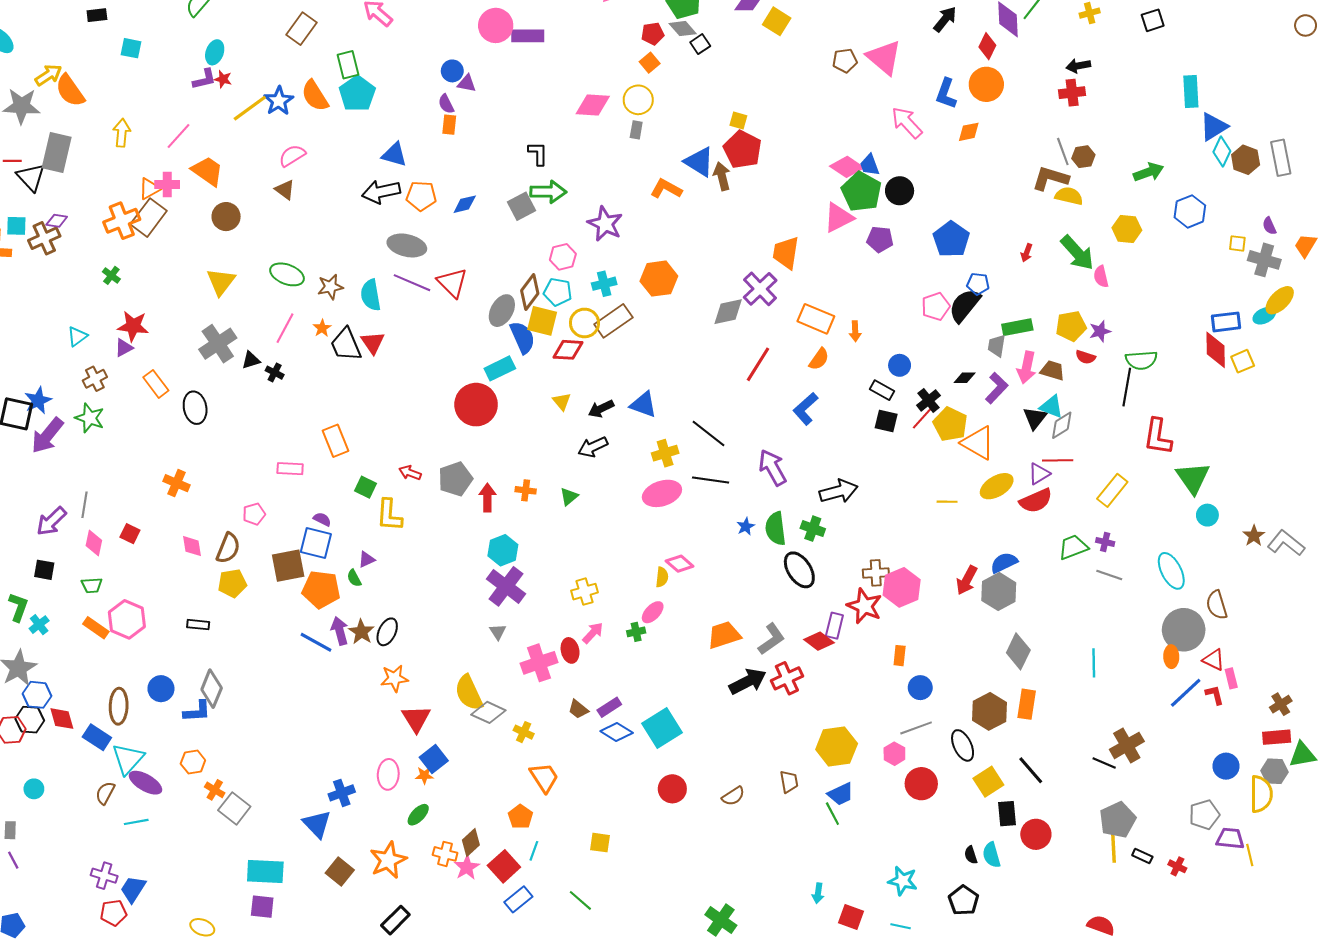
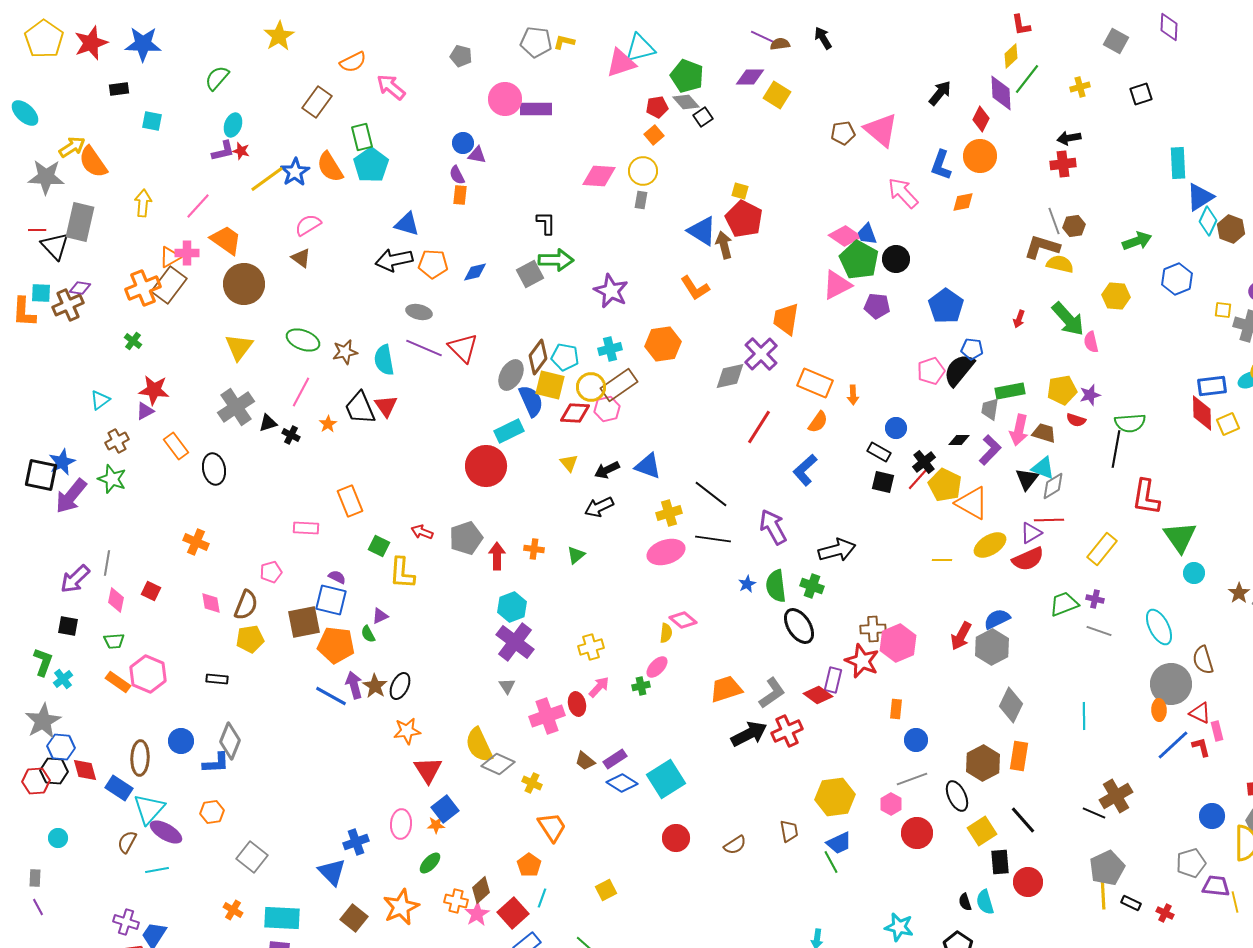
orange L-shape: (666, 189) -> (695, 288), moved, turned -152
brown circle: (226, 217) -> (244, 284), size x1.5
gray ellipse: (407, 245) -> (419, 312), size x0.7
pink hexagon: (563, 257) -> (607, 409), moved
orange star: (322, 328) -> (328, 424), moved
orange cross: (215, 790) -> (233, 910), moved
yellow square: (600, 843) -> (606, 890), turned -35

